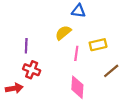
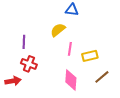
yellow rectangle: (98, 45) -> (90, 56), moved
brown line: (111, 71) -> (102, 77), moved

